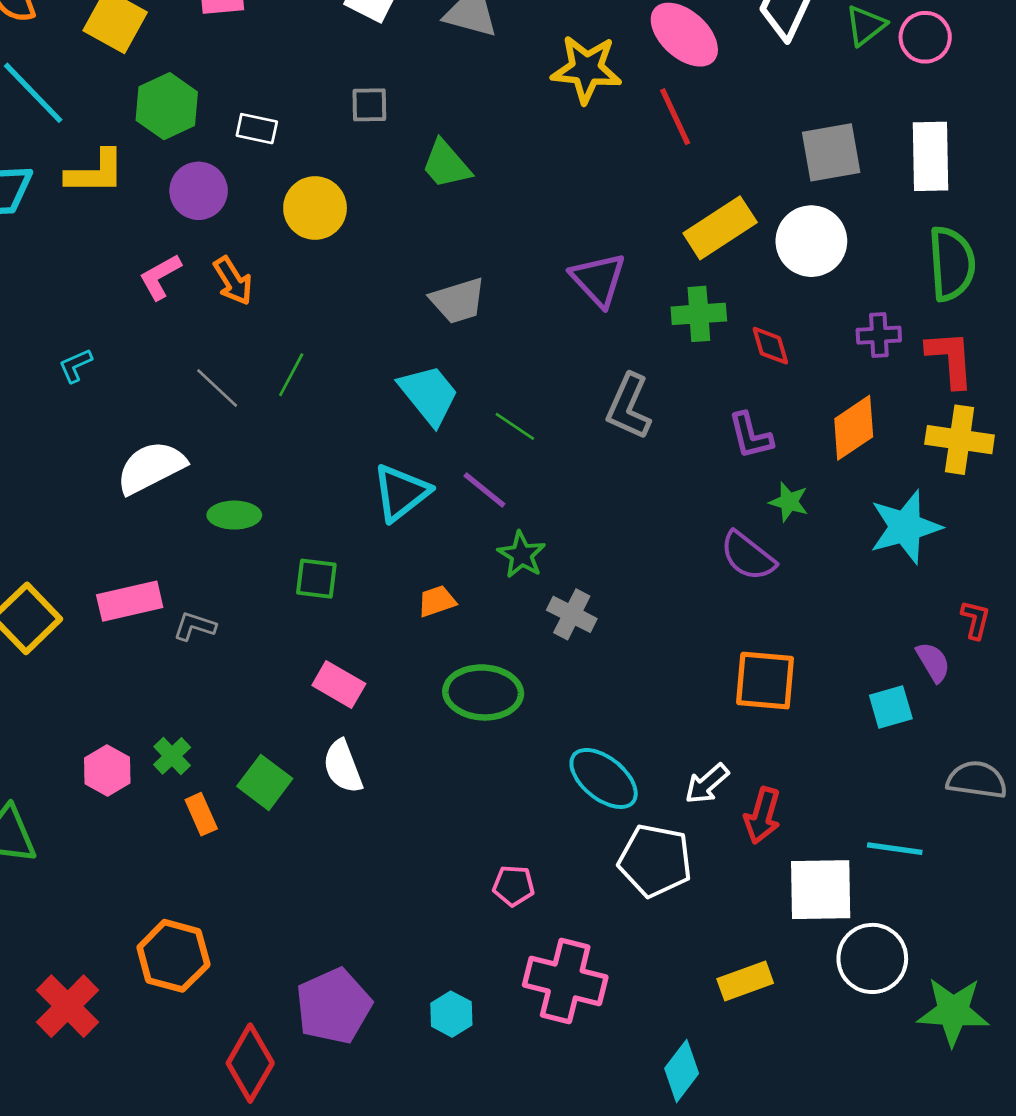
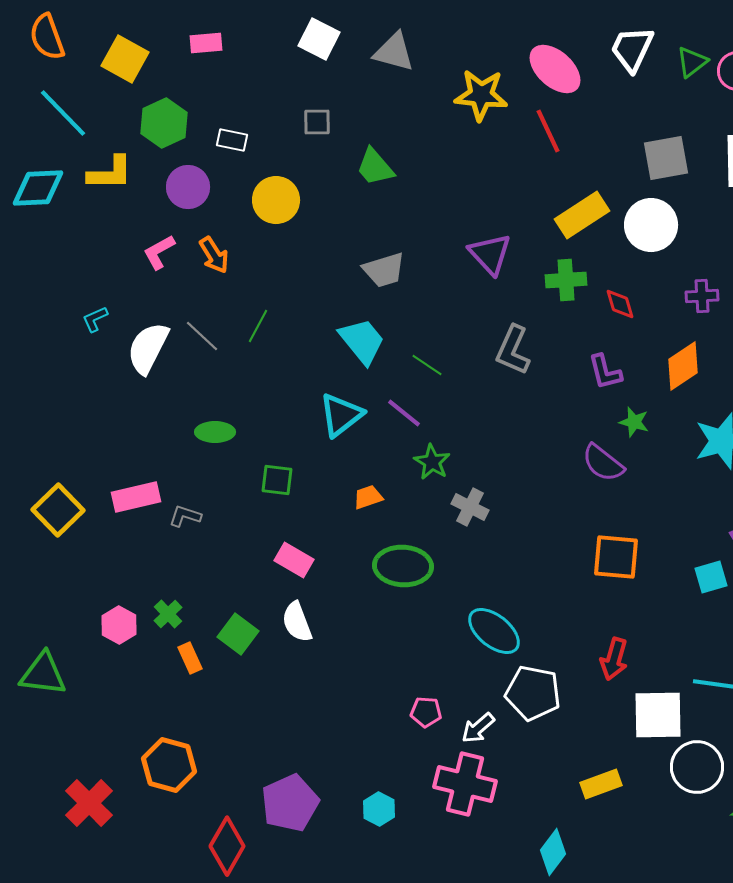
white semicircle: (151, 467) -> (148, 348), moved, turned -36
white arrow: (707, 784) -> (478, 728), moved

